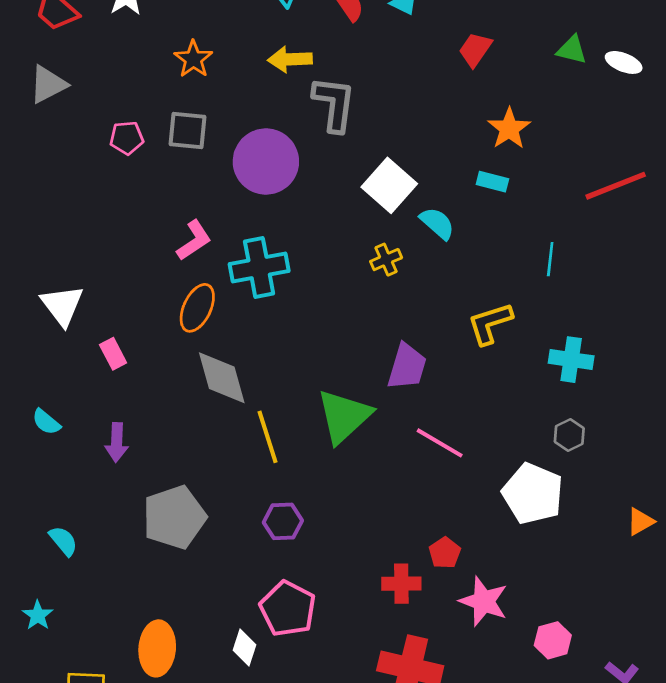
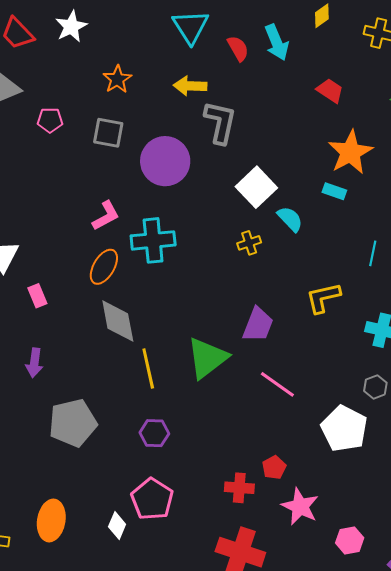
red trapezoid: (475, 49) -> (330, 91), turned 84
orange star: (509, 129) -> (350, 152), size x1.4
pink pentagon: (127, 138) -> (50, 120), moved

